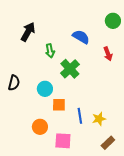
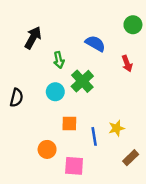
cyan circle: (45, 89) -> (55, 92), moved
yellow star: (99, 119) -> (116, 128), moved
brown rectangle: (108, 143) -> (131, 158), moved

